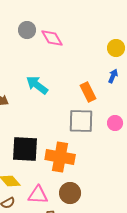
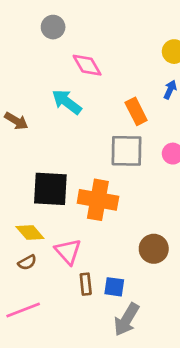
pink diamond: (52, 38) -> (87, 65), moved
brown circle: (70, 193) -> (154, 249), moved
pink triangle: (38, 195) -> (68, 251), turned 45

